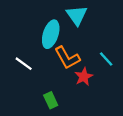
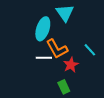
white line: (24, 64) -> (44, 58), moved, turned -35
green rectangle: (51, 100) -> (64, 87), moved

